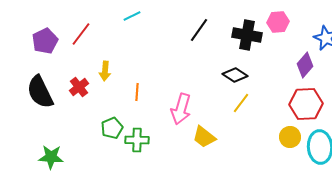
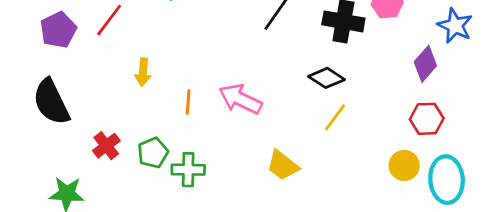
red cross: (79, 87) -> (106, 146), moved
red hexagon: (306, 104) -> (427, 119), size x0.7
pink arrow: (181, 109) -> (240, 99), moved, turned 100

